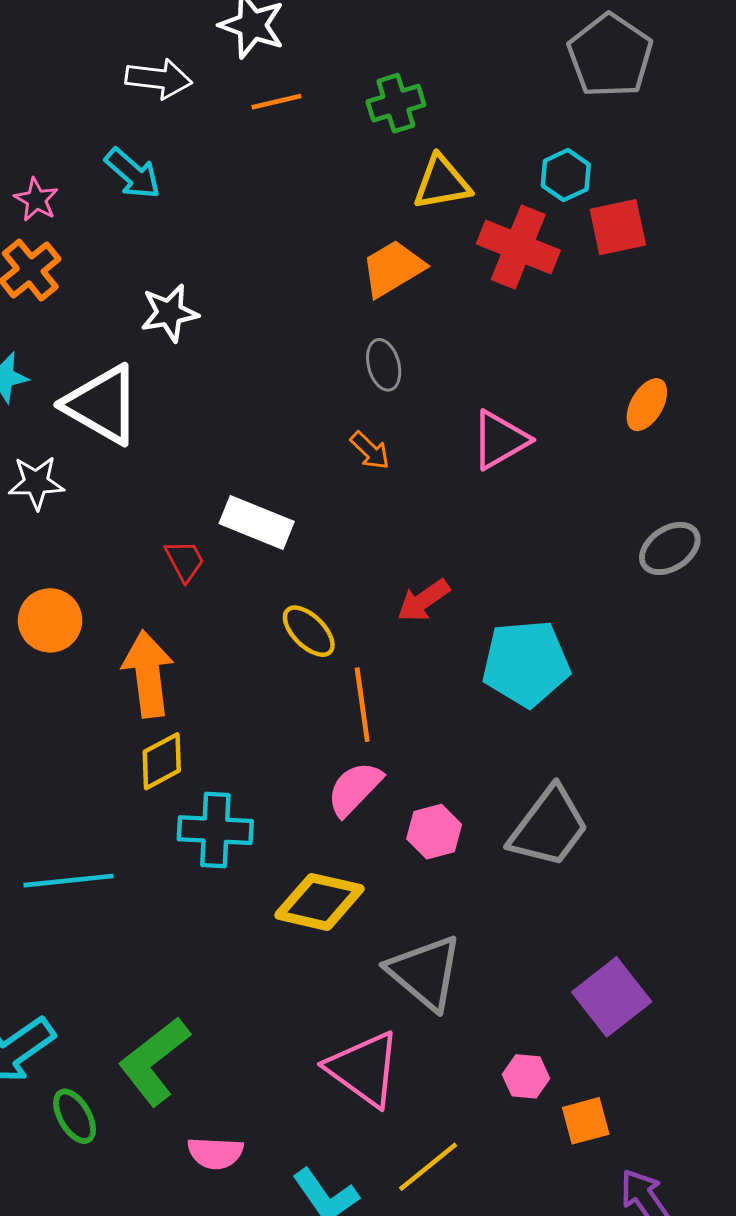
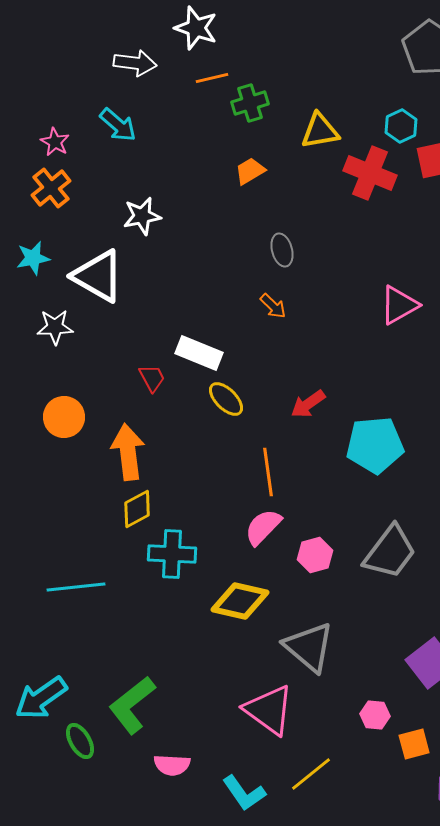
green cross: (396, 103) -> (250, 103), moved
orange trapezoid: (393, 268) -> (250, 171), moved, size x0.7
pink triangle: (500, 440) -> (399, 305), moved
yellow ellipse: (309, 631) -> (226, 399), moved

